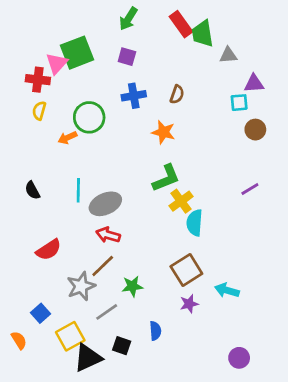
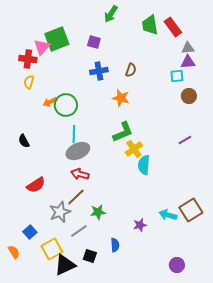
green arrow: (128, 19) -> (111, 14), moved
red rectangle: (181, 24) -> (173, 27), moved
gray triangle: (228, 55) -> (188, 48), moved
green circle: (89, 117) -> (66, 105), moved
cyan line: (78, 190) -> (74, 134), moved
brown square: (186, 270) -> (191, 210), moved

